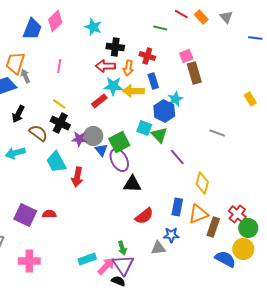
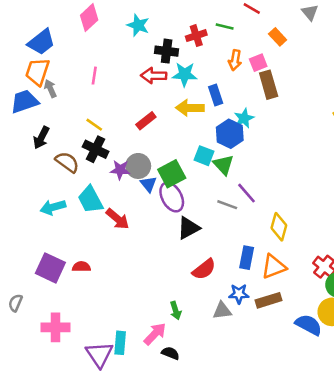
orange rectangle: (201, 17) -> (278, 37), moved
blue trapezoid: (32, 29) -> (41, 42), moved, turned 30
red cross: (147, 56) -> (196, 36), moved, turned -35
orange arrow: (128, 68) -> (235, 60), moved
cyan star: (113, 86) -> (185, 74), moved
gray line: (217, 133) -> (227, 205), moved
cyan arrow: (15, 153) -> (53, 207), moved
red arrow: (77, 177) -> (117, 219), turned -60
black triangle: (132, 184) -> (188, 228), turned -30
brown rectangle: (213, 227) -> (269, 300), moved, turned 54
cyan rectangle: (87, 259) -> (120, 343), moved, turned -66
purple triangle: (123, 265) -> (99, 354), moved

